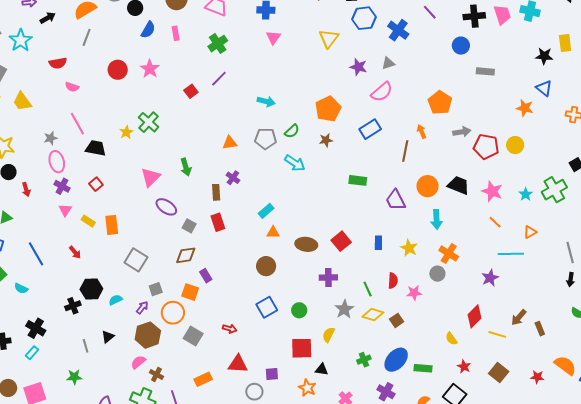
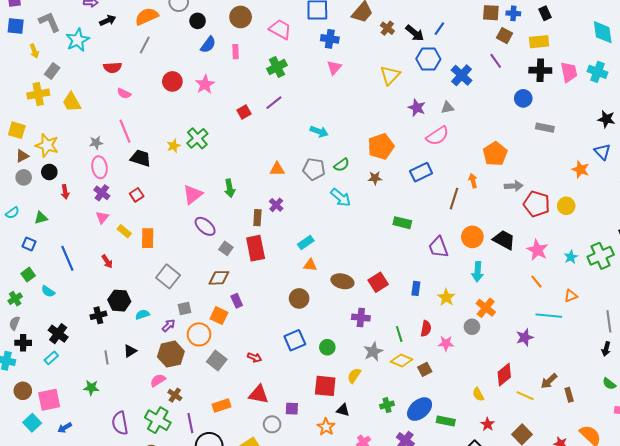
red rectangle: (218, 222) -> (256, 248), size x1.4

